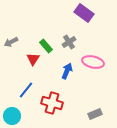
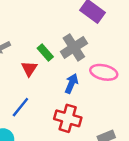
gray cross: (69, 42) -> (74, 47), size x1.5
red cross: (52, 103) -> (68, 118), moved

